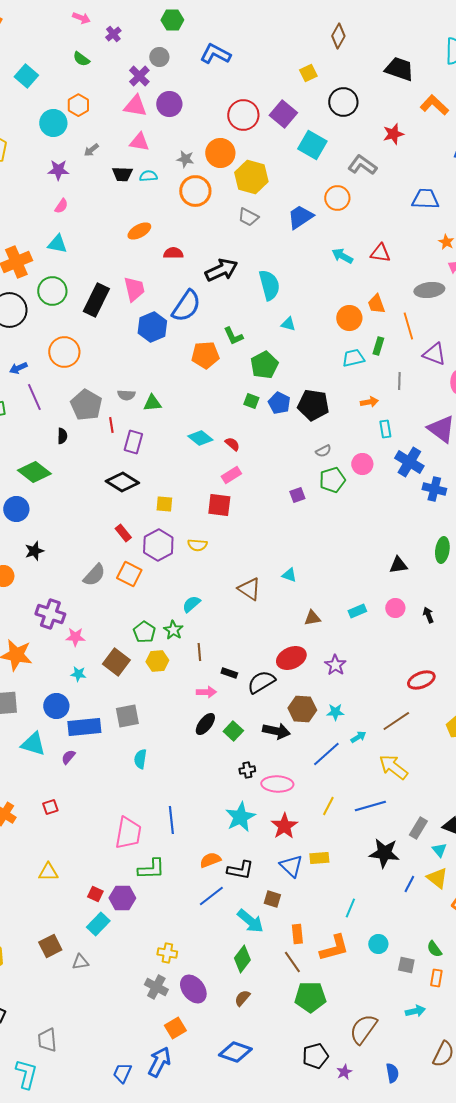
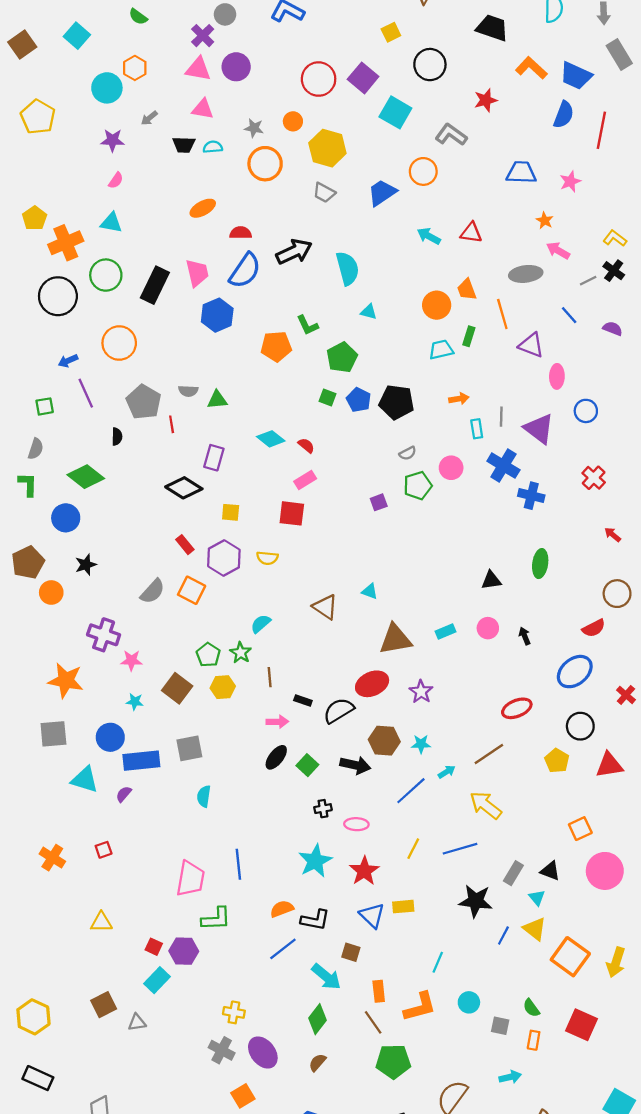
orange circle: (220, 153) -> (293, 121), size x0.6
blue semicircle: (186, 306) -> (245, 271), moved
gray line: (399, 381) -> (501, 417), moved
purple rectangle: (133, 442) -> (214, 458), moved
brown triangle: (312, 618) -> (395, 639), size x1.8
pink ellipse: (277, 784) -> (356, 824), size x0.7

